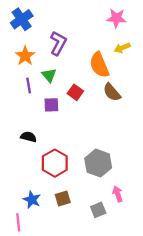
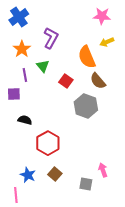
purple square: (51, 105) -> (14, 94), moved
gray hexagon: (98, 163) -> (86, 106), moved
brown square: (63, 198) -> (55, 174), turned -32
gray square: (98, 210) -> (86, 184), turned 32

